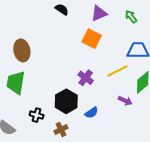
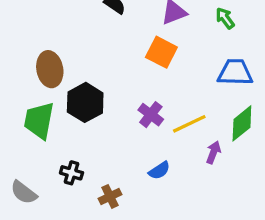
yellow line: (117, 71) -> (189, 124), moved
black hexagon: (66, 101) -> (85, 102), moved
purple arrow: (125, 101) -> (213, 152), turned -96

